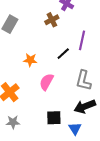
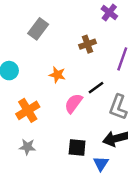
brown cross: (52, 20) -> (87, 44), moved
black line: (63, 54) -> (96, 88), moved

